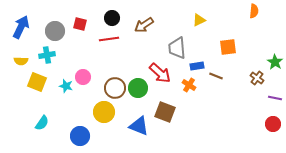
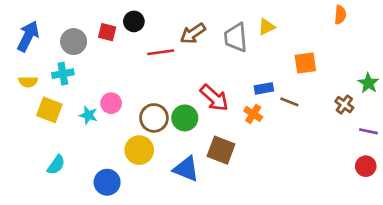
black circle: (112, 18) -> (134, 21), moved
red line: (109, 39) -> (161, 52), moved
gray trapezoid: (177, 48) -> (236, 38), moved

